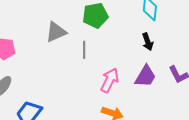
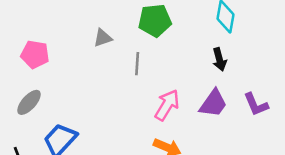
gray triangle: (56, 32) -> (103, 38), size x0.7

